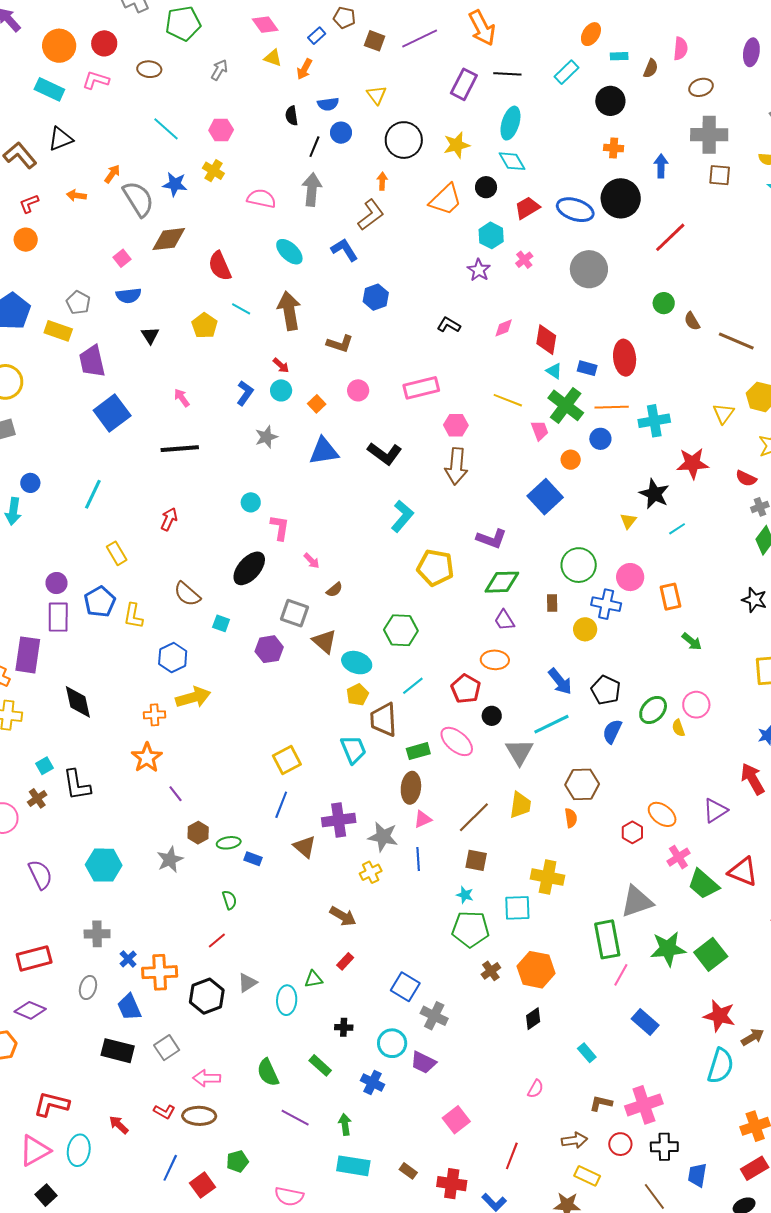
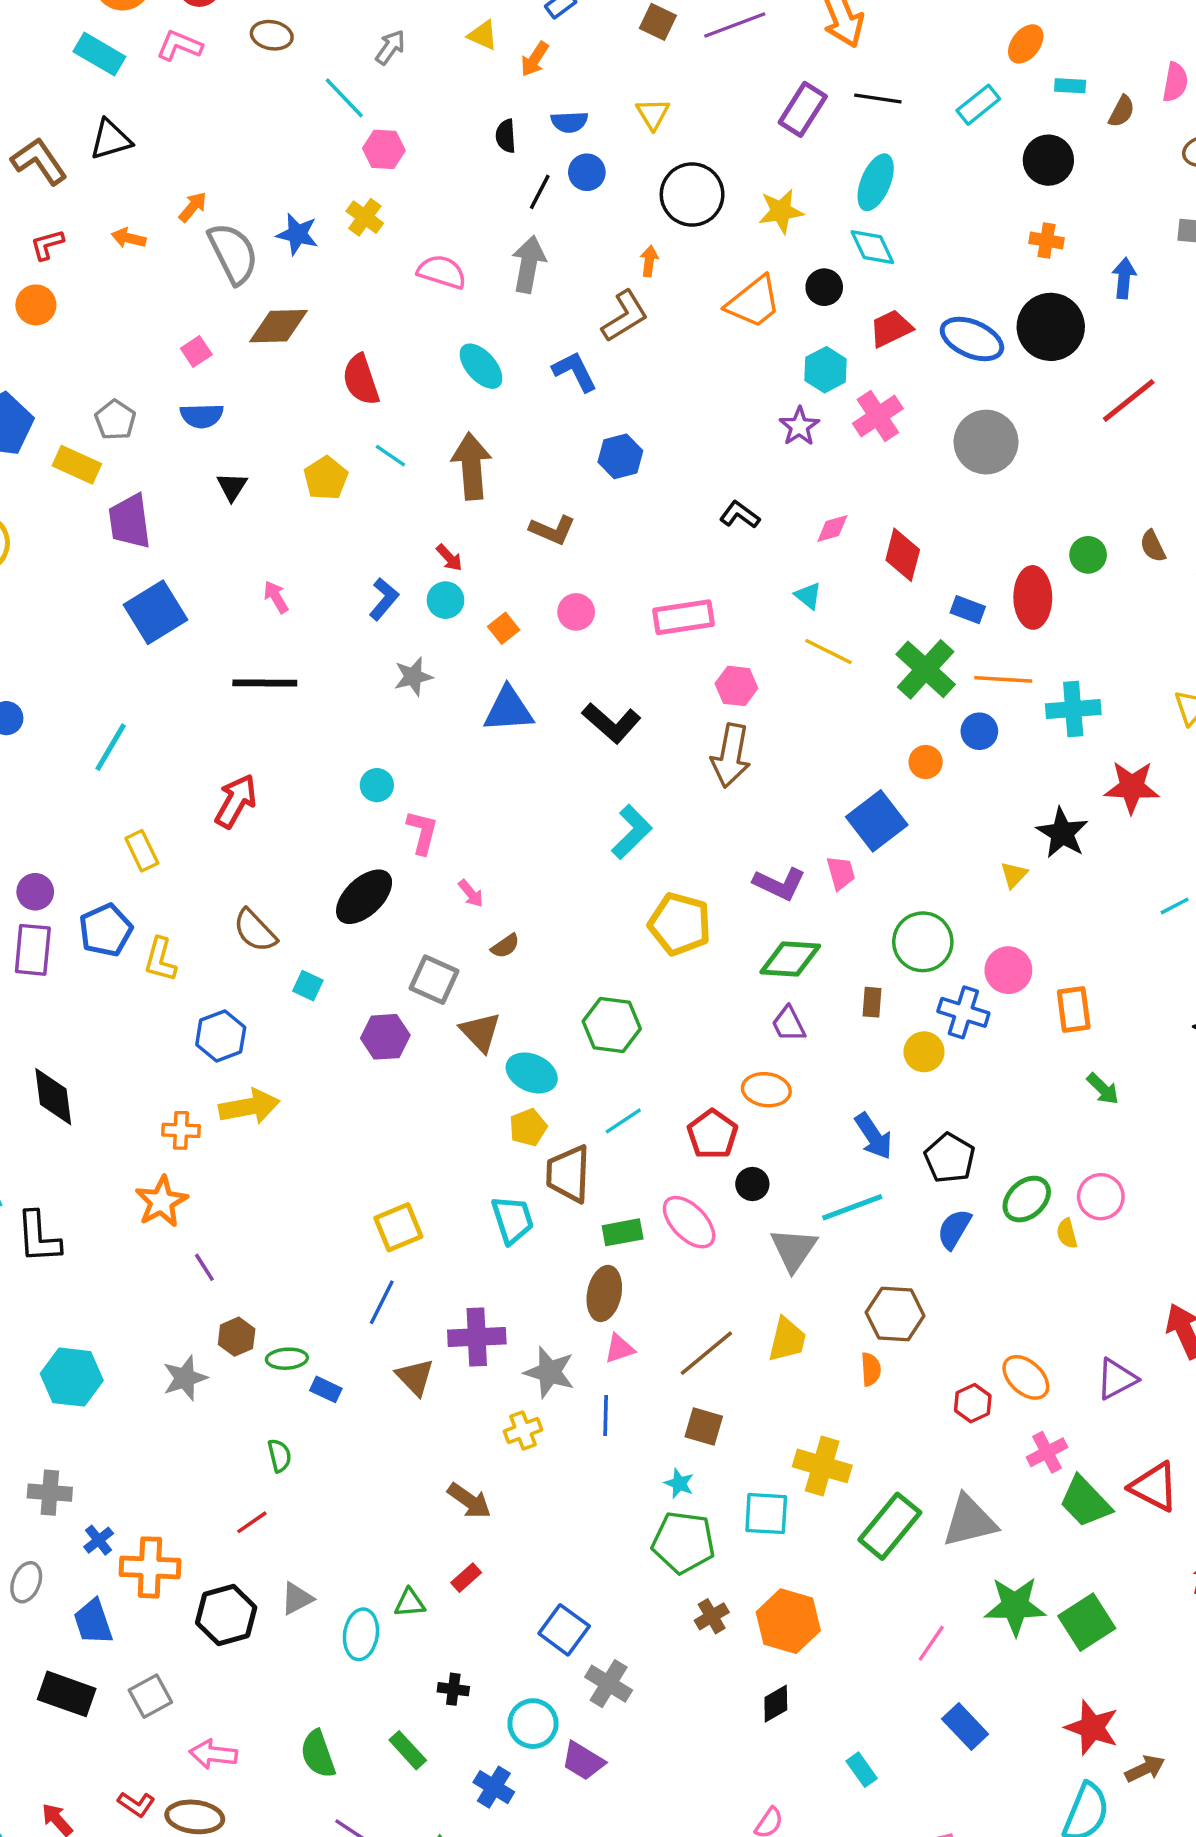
cyan line: (166, 129) -> (344, 98), moved
pink cross: (524, 260) -> (878, 416), size x1.6
green circle: (664, 303) -> (1088, 555), moved
cyan triangle: (554, 371) -> (808, 596), moved
pink trapezoid: (540, 430) -> (841, 873), moved
red arrow: (169, 519) -> (236, 801), size x1.4
cyan line: (677, 529) -> (1175, 906), moved
green rectangle: (607, 939) -> (890, 1526), moved, turned 45

